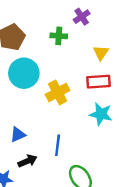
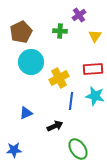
yellow triangle: (101, 53) -> (95, 36), moved
blue line: (58, 145) -> (71, 101), moved
black arrow: (27, 161) -> (55, 126), moved

